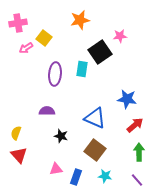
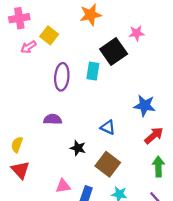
blue triangle: (95, 118) -> (108, 127), size x0.6
black star: (61, 136) -> (78, 148), moved

